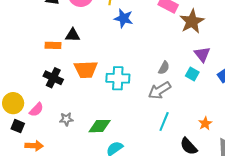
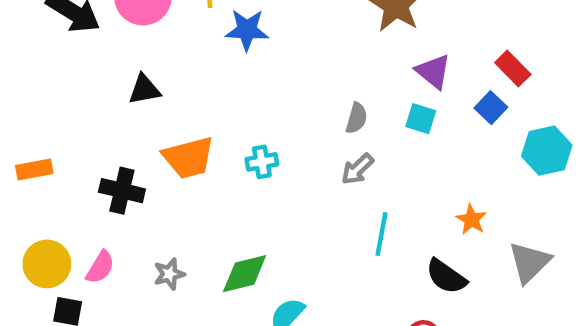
orange rectangle: (53, 45) -> (34, 170), moved
cyan cross: (118, 78) -> (262, 162), size x0.6
gray arrow: (160, 90) -> (358, 169), size x0.7

